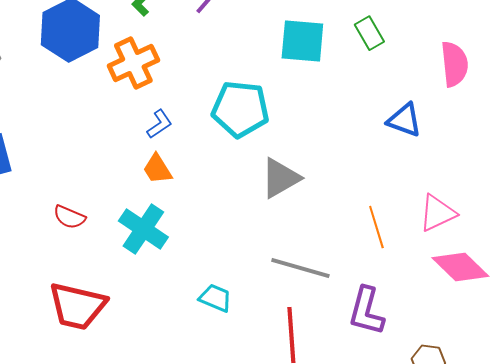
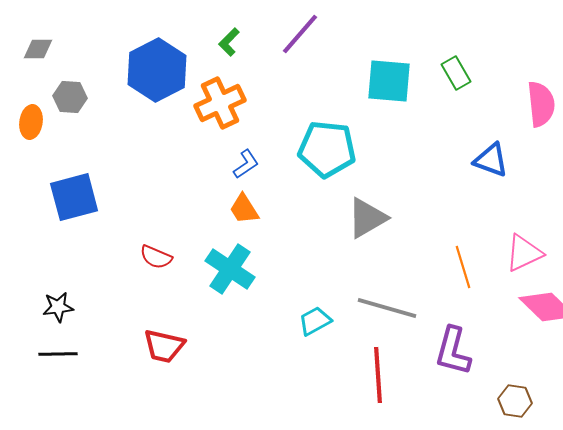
cyan trapezoid: (215, 298) -> (315, 321), moved, turned -52
red trapezoid: (77, 306) -> (164, 346), size x0.7

